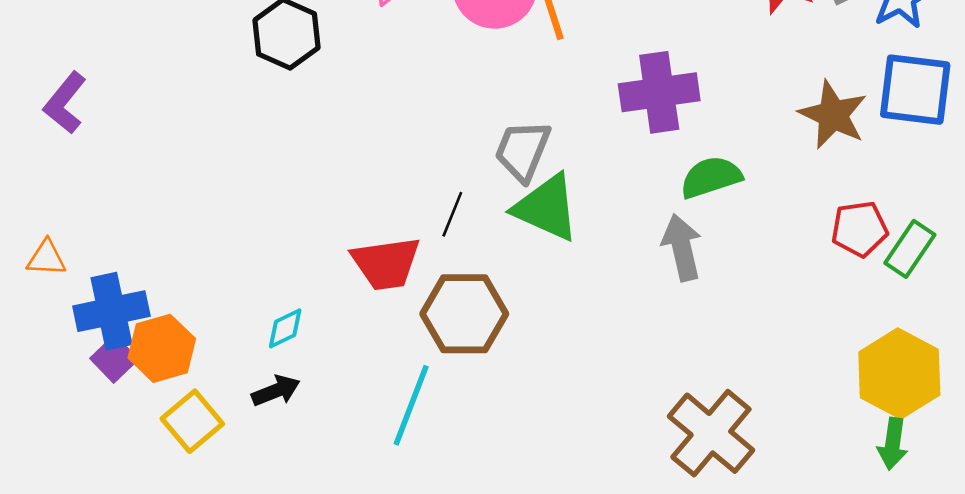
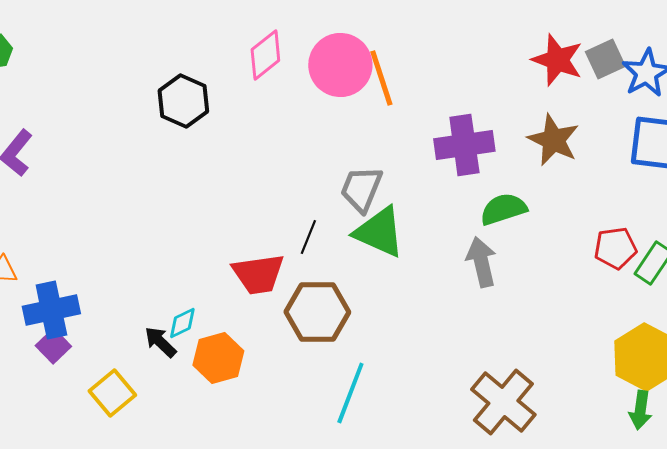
brown star: (833, 115) -> (553, 140), moved
orange hexagon: (162, 348) -> (218, 358), moved
black arrow: (276, 391) -> (160, 342), moved, turned -114
cyan line: (411, 405) -> (350, 393), moved

